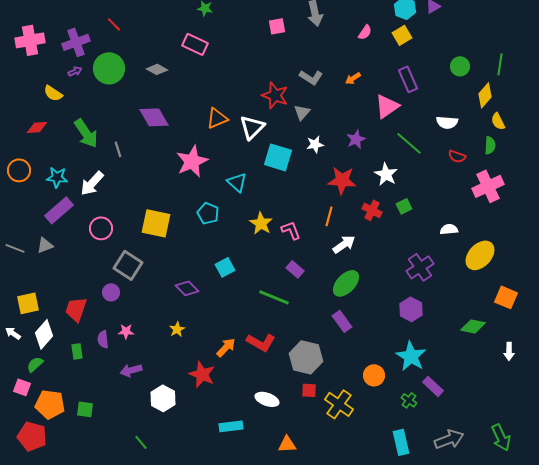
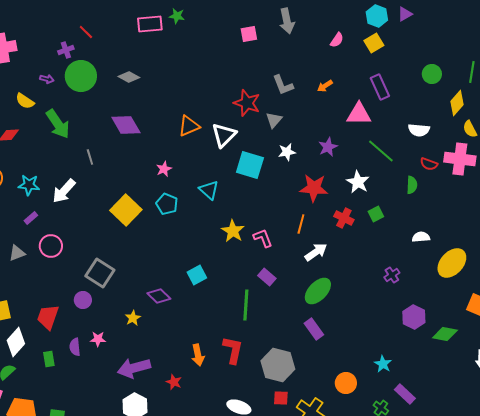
purple cross: (76, 42) -> (66, 50), moved, size x0.6
pink rectangle: (195, 44) -> (150, 24), moved, turned -30
purple arrow: (75, 71) -> (47, 79), turned 40
gray L-shape: (311, 77) -> (283, 85), turned 35
pink triangle: (387, 106) -> (359, 114), turned 36
green arrow: (86, 133) -> (58, 124), moved
green semicircle: (490, 145) -> (412, 185), moved
pink star: (192, 161) -> (164, 169), size x0.5
pink cross: (488, 186) -> (460, 159), moved, turned 32
purple rectangle: (59, 210) -> (31, 218), size x0.5
cyan pentagon: (208, 213) -> (167, 204), moved
yellow square: (156, 223) -> (126, 210), moved, turned 32
pink circle: (101, 228) -> (51, 246), moved
purple cross: (420, 267) -> (392, 275), size x0.6
green line: (274, 297) -> (246, 305), turned 72
purple hexagon: (411, 309) -> (414, 317), moved
yellow star: (177, 329) -> (133, 318), moved
red L-shape: (261, 342) -> (233, 350), turned -108
orange arrow: (226, 347) -> (198, 355), turned 125
cyan star: (411, 356) -> (383, 364), size x0.6
purple arrow: (131, 370) -> (134, 368), moved, size x1.5
red star: (202, 374) -> (174, 382), size x0.6

